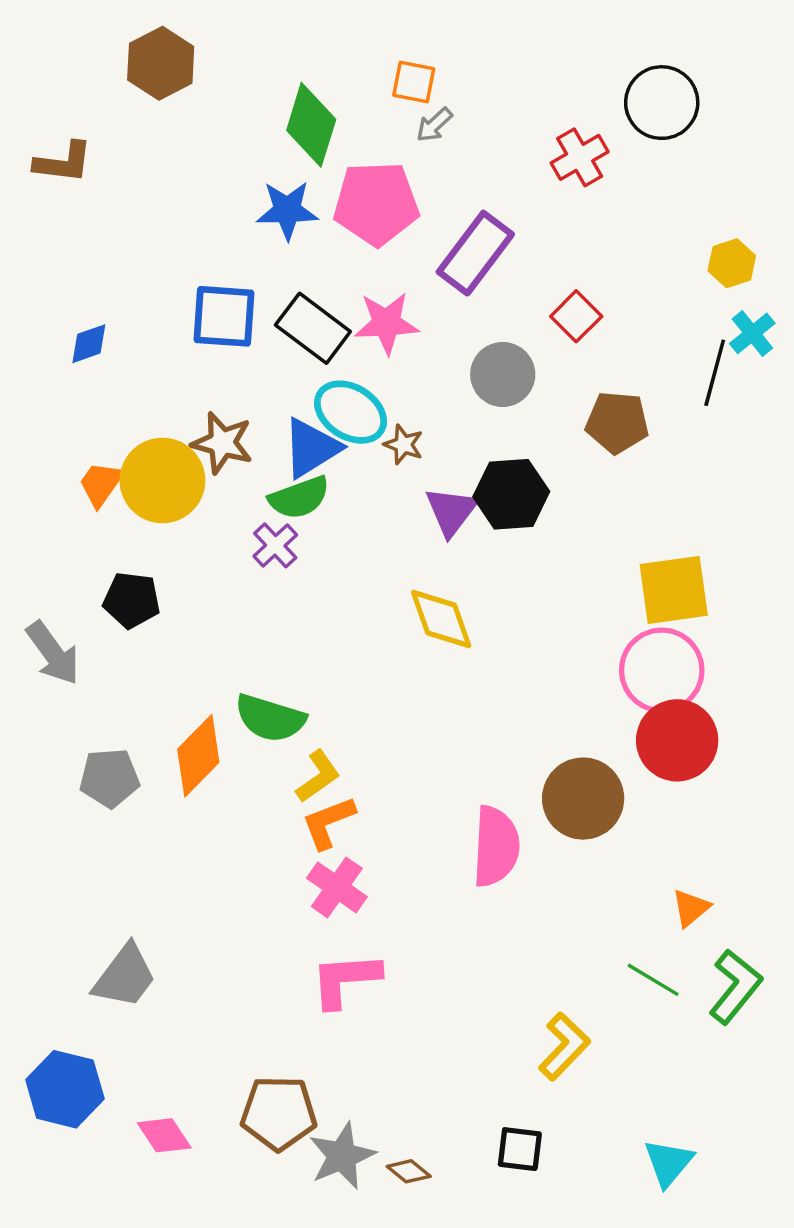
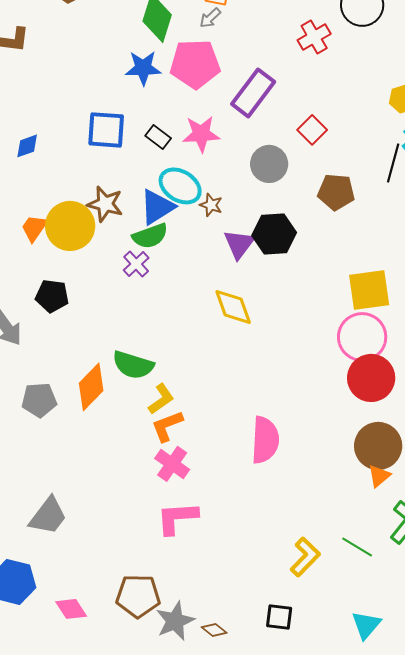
gray arrow: (434, 125) -> (210, 18), moved
black rectangle: (313, 328) -> (158, 137), size x0.6
brown circle: (583, 799) -> (378, 446), moved
green line: (653, 980) -> (357, 547), moved

